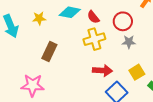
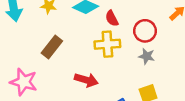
red arrow: (102, 71) -> (86, 80), moved

